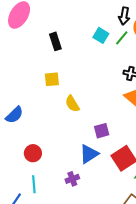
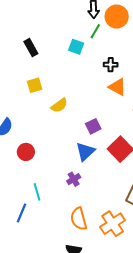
cyan square: (101, 35) -> (76, 47), moved
yellow semicircle: (72, 104) -> (59, 105), turned -84
red circle: (33, 153) -> (26, 152), moved

